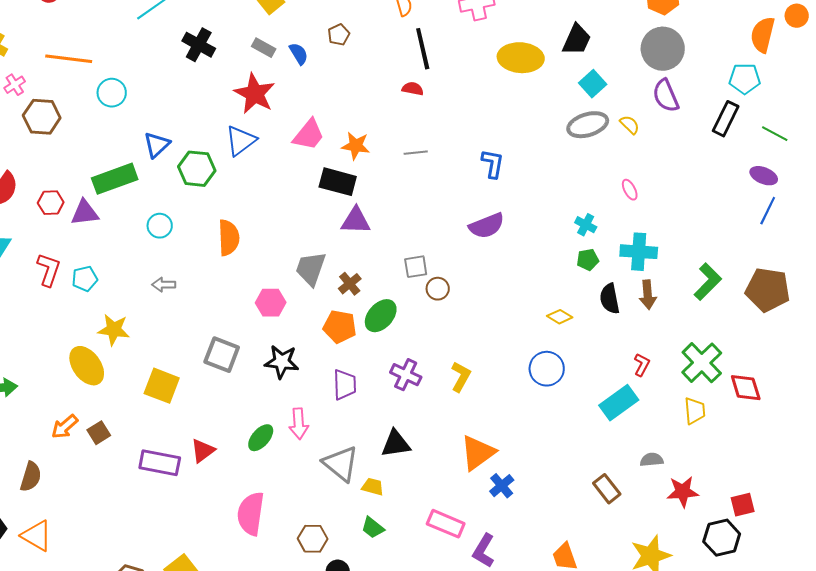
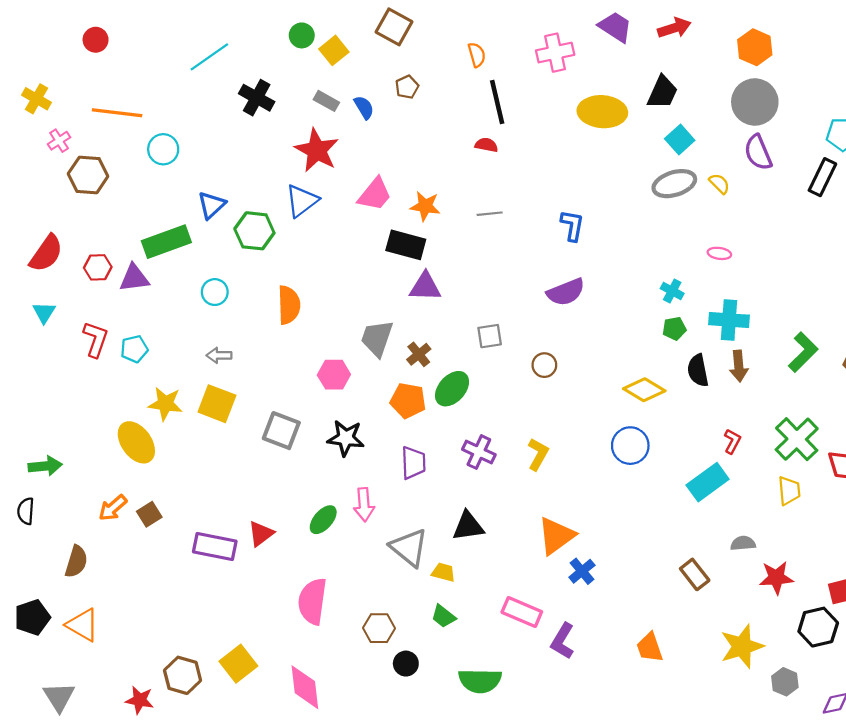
pink ellipse: (630, 190) -> (719, 253), turned -55
brown circle: (438, 289) -> (544, 365), moved
yellow diamond: (560, 317) -> (644, 390), size x1.5
yellow square: (162, 386) -> (217, 404), moved

